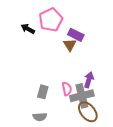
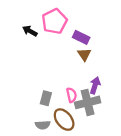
brown triangle: (70, 45) -> (84, 54), moved
brown ellipse: (88, 112) -> (64, 120), moved

